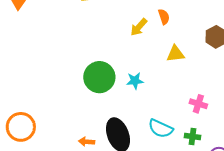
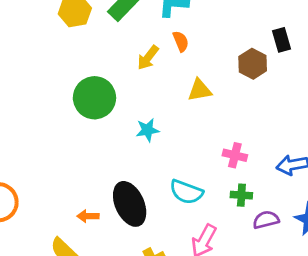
green circle: (99, 77) -> (94, 98), moved
green cross: (192, 136) -> (241, 195), moved

